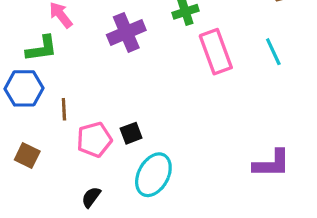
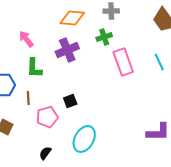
green L-shape: (42, 48) -> (34, 68), moved, turned 100
black square: (131, 133) -> (70, 101), moved

